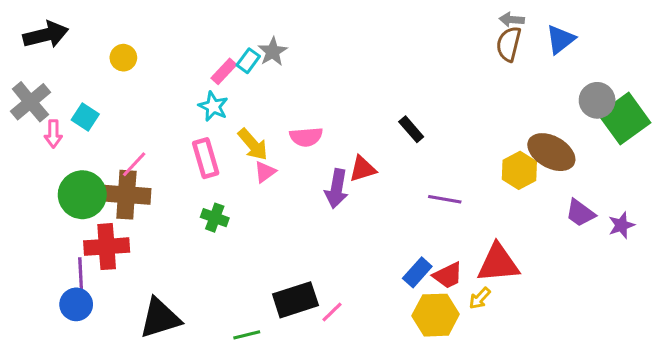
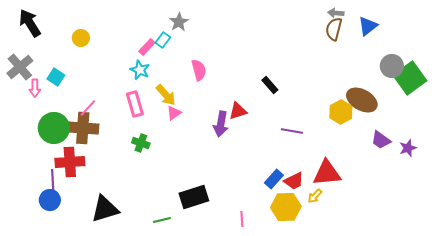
black arrow: (46, 35) -> (30, 23), turned -108
gray star: (273, 52) -> (179, 22), moved
pink semicircle: (306, 137) -> (199, 70), moved, turned -100
pink line: (332, 312) -> (242, 219), moved, turned -49

